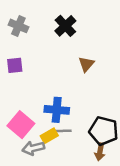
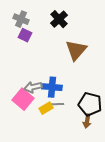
brown triangle: (86, 64) -> (76, 50), size x1.6
purple square: (15, 65) -> (25, 35), moved, turned 32
gray arrow: (33, 148) -> (33, 87), moved

